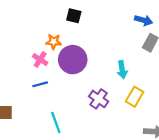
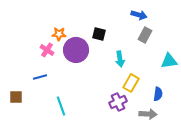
black square: (74, 16) -> (99, 34), moved
blue line: (40, 84) -> (40, 77), moved
purple cross: (99, 99) -> (118, 102), moved, turned 30

